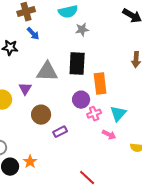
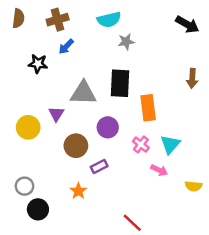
blue arrow: (33, 34) -> (66, 47), turned 88
purple circle: (81, 100) -> (108, 127), moved
pink cross: (94, 114) -> (141, 144), turned -32
orange star: (30, 162) -> (78, 191), moved

